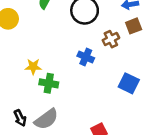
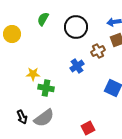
blue cross: (86, 57) -> (77, 66), turned 32

